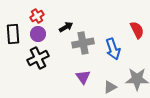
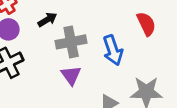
purple triangle: (83, 77) -> (71, 75), moved

